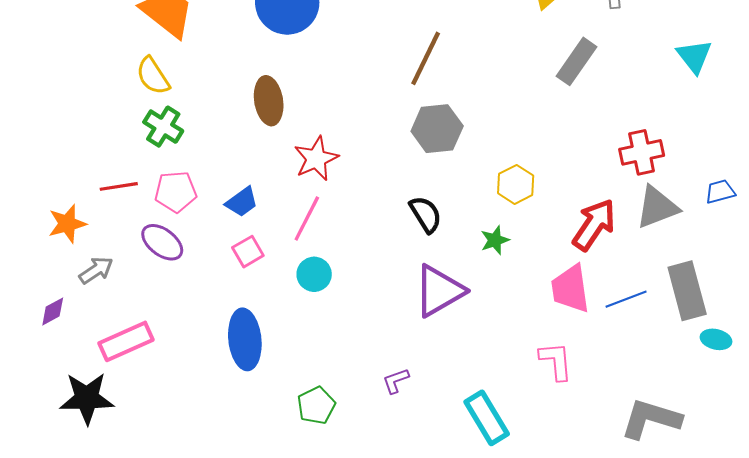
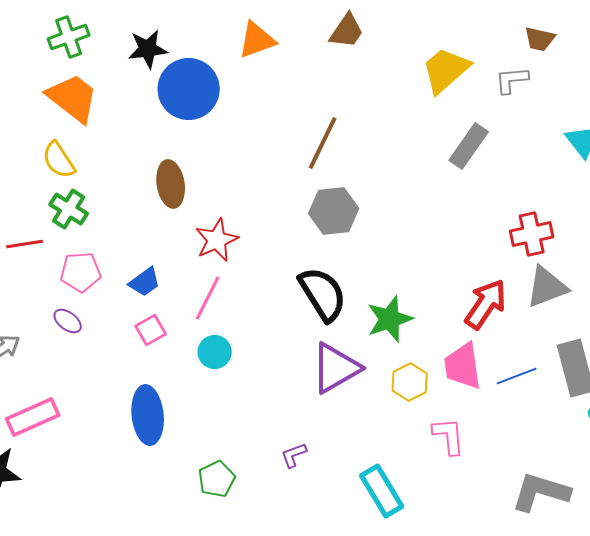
yellow hexagon: (516, 184) -> (410, 382), moved
red line: (119, 186) -> (25, 244), moved
black semicircle: (426, 214) -> (323, 294), size x1.5
green star: (495, 240) -> (390, 319), size x1.6
purple ellipse: (162, 242) -> (68, 321), size x0.7

